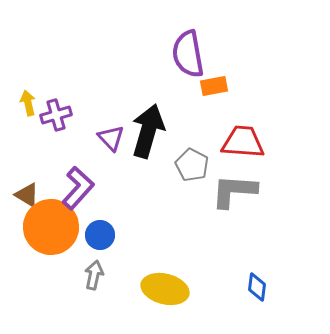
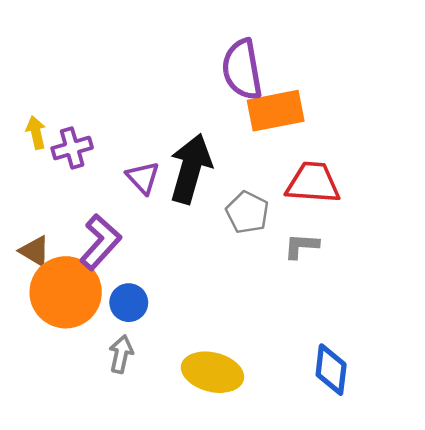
orange rectangle: (214, 86) -> (276, 111), size x1.6
gray L-shape: (234, 191) -> (301, 246), size x0.6
blue diamond: (257, 287) -> (331, 370), size x1.4

